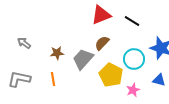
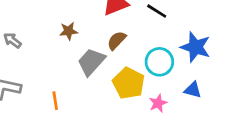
brown star: (57, 53) -> (69, 31), moved
orange line: (53, 79) -> (55, 101), moved

